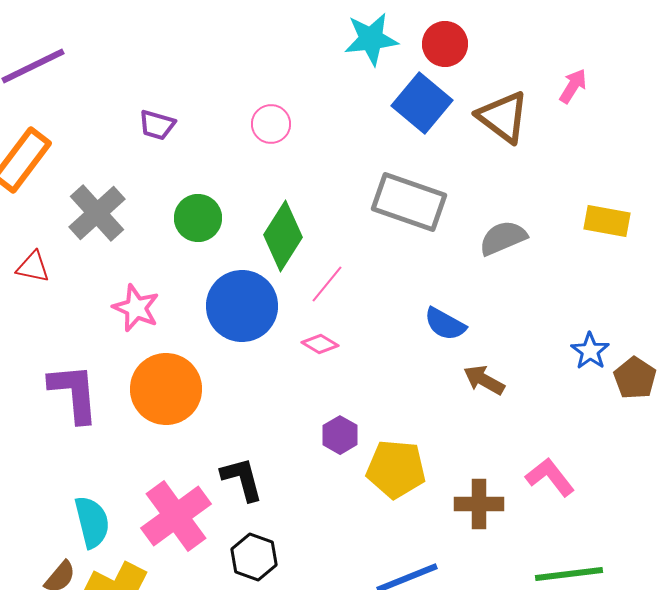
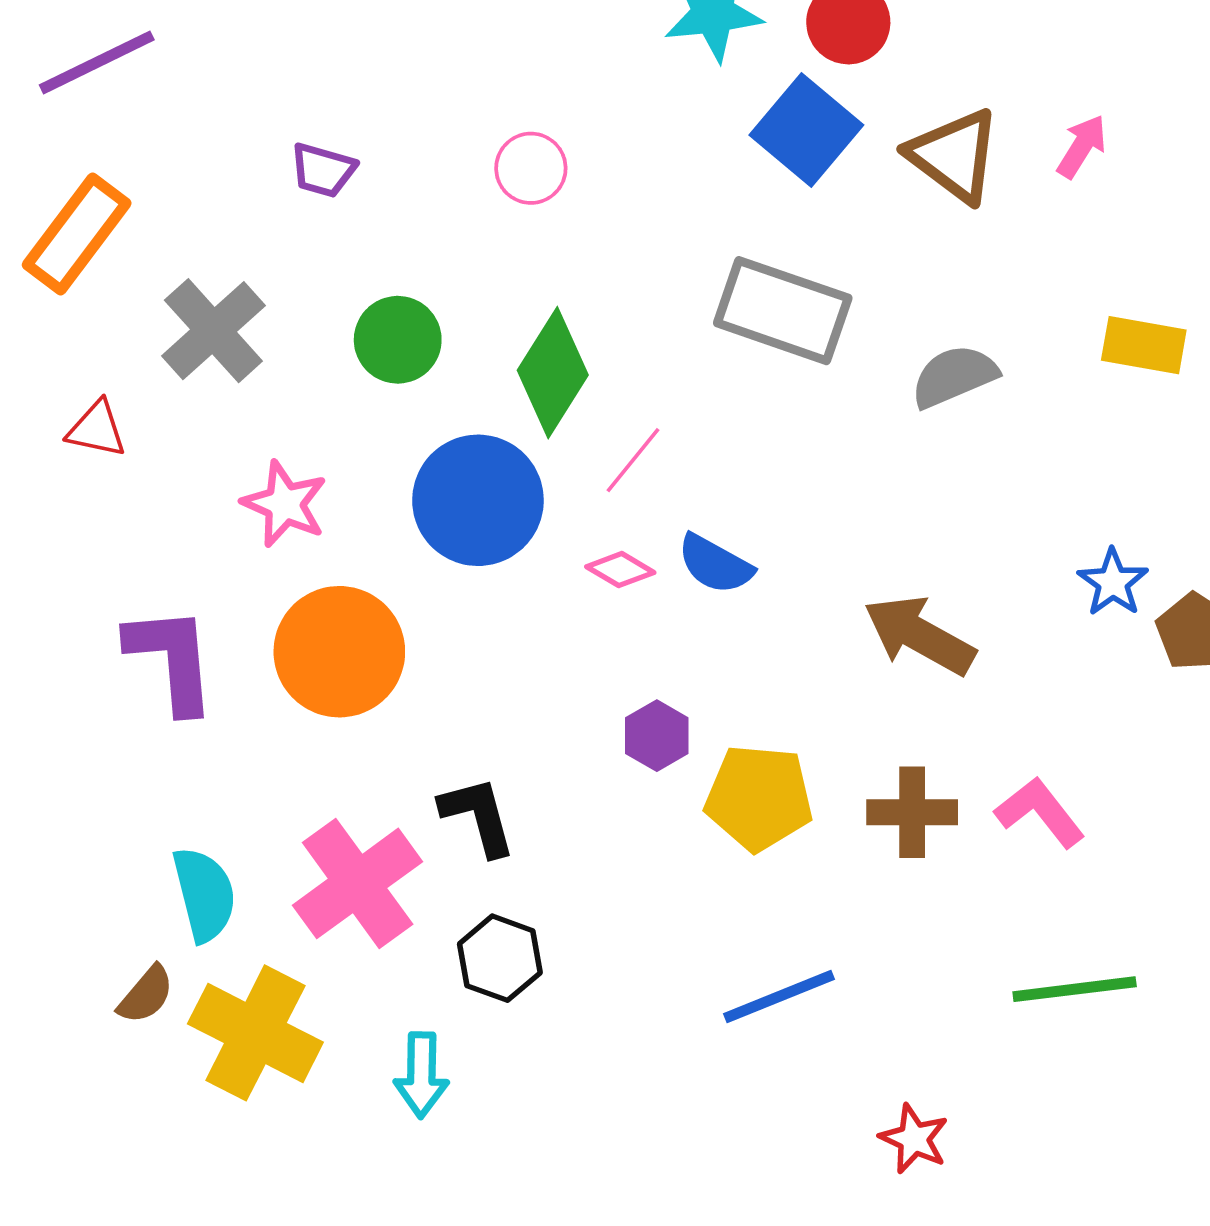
pink arrow: (573, 86) -> (1082, 146), moved
blue semicircle: (445, 324) -> (715, 564), moved
brown arrow: (484, 380) -> (919, 635), size x1.5
brown cross: (479, 504) -> (912, 812), moved

